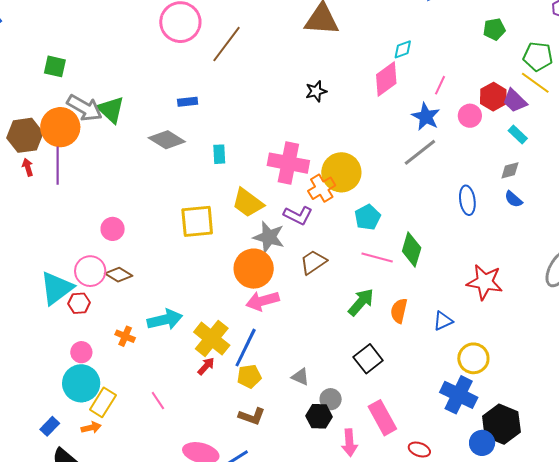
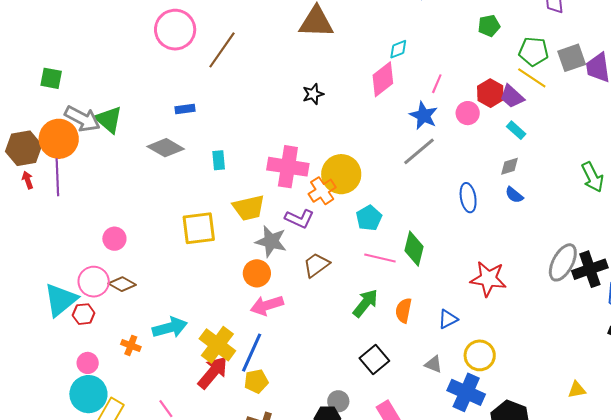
yellow trapezoid: (248, 203) -> (249, 208), turned -48
orange circle: (254, 269) -> (257, 273), size x0.7
red arrow: (206, 366) -> (213, 373), size x1.8
gray triangle: (300, 377) -> (433, 364), moved

